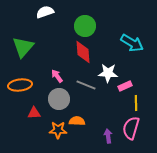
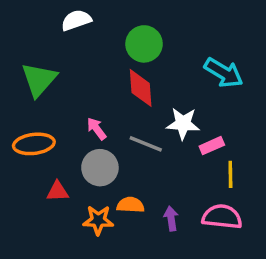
pink semicircle: (131, 128) -> (222, 217), turned 80
purple arrow: (108, 136) -> (171, 218), moved

